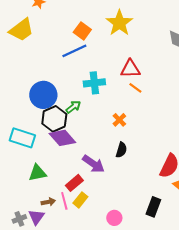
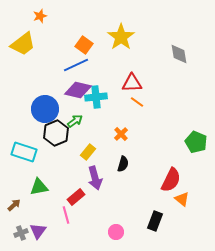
purple diamond: (62, 138) -> (78, 90), moved, turned -36
purple arrow: (93, 164) -> (95, 178), turned 40
yellow rectangle: (80, 200) -> (88, 152), moved
brown arrow: (48, 202) -> (14, 205), moved, turned -32

